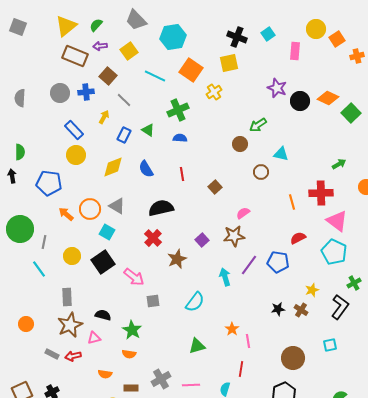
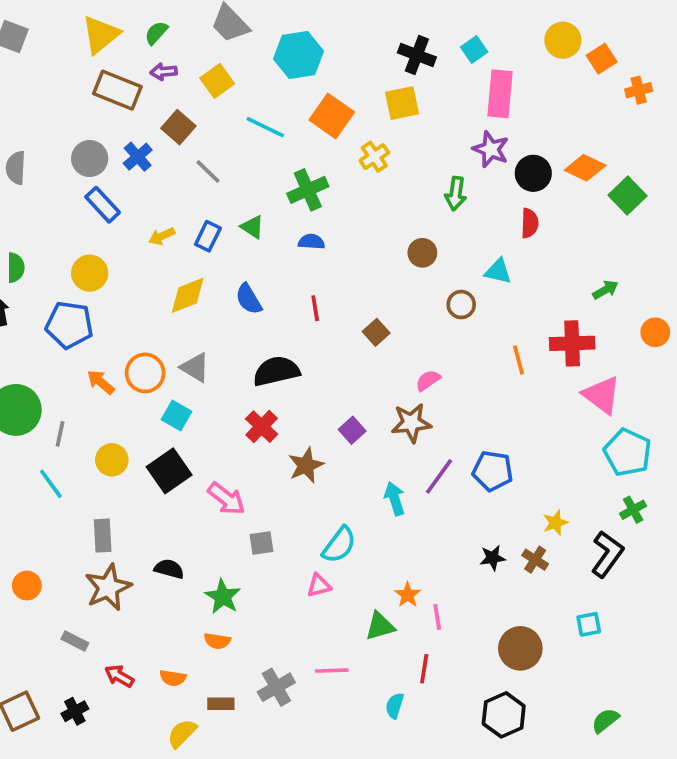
pink rectangle: (295, 51) -> (500, 94), moved, size x1.4
blue cross: (86, 92) -> (138, 157), turned -35
yellow arrow: (104, 117) -> (162, 236), moved, turned -144
green arrow: (258, 125) -> (456, 194), moved, turned -48
blue rectangle: (74, 130) -> (103, 205), moved
yellow circle: (76, 155) -> (90, 273), moved
red semicircle: (298, 238) -> (530, 223), moved, turned 119
cyan pentagon: (334, 252) -> (628, 452), moved
pink triangle: (94, 338) -> (319, 586), moved
green triangle: (197, 346) -> (380, 626), moved
red arrow: (73, 356) -> (119, 676), moved, turned 42
pink line: (191, 385) -> (332, 671), moved

